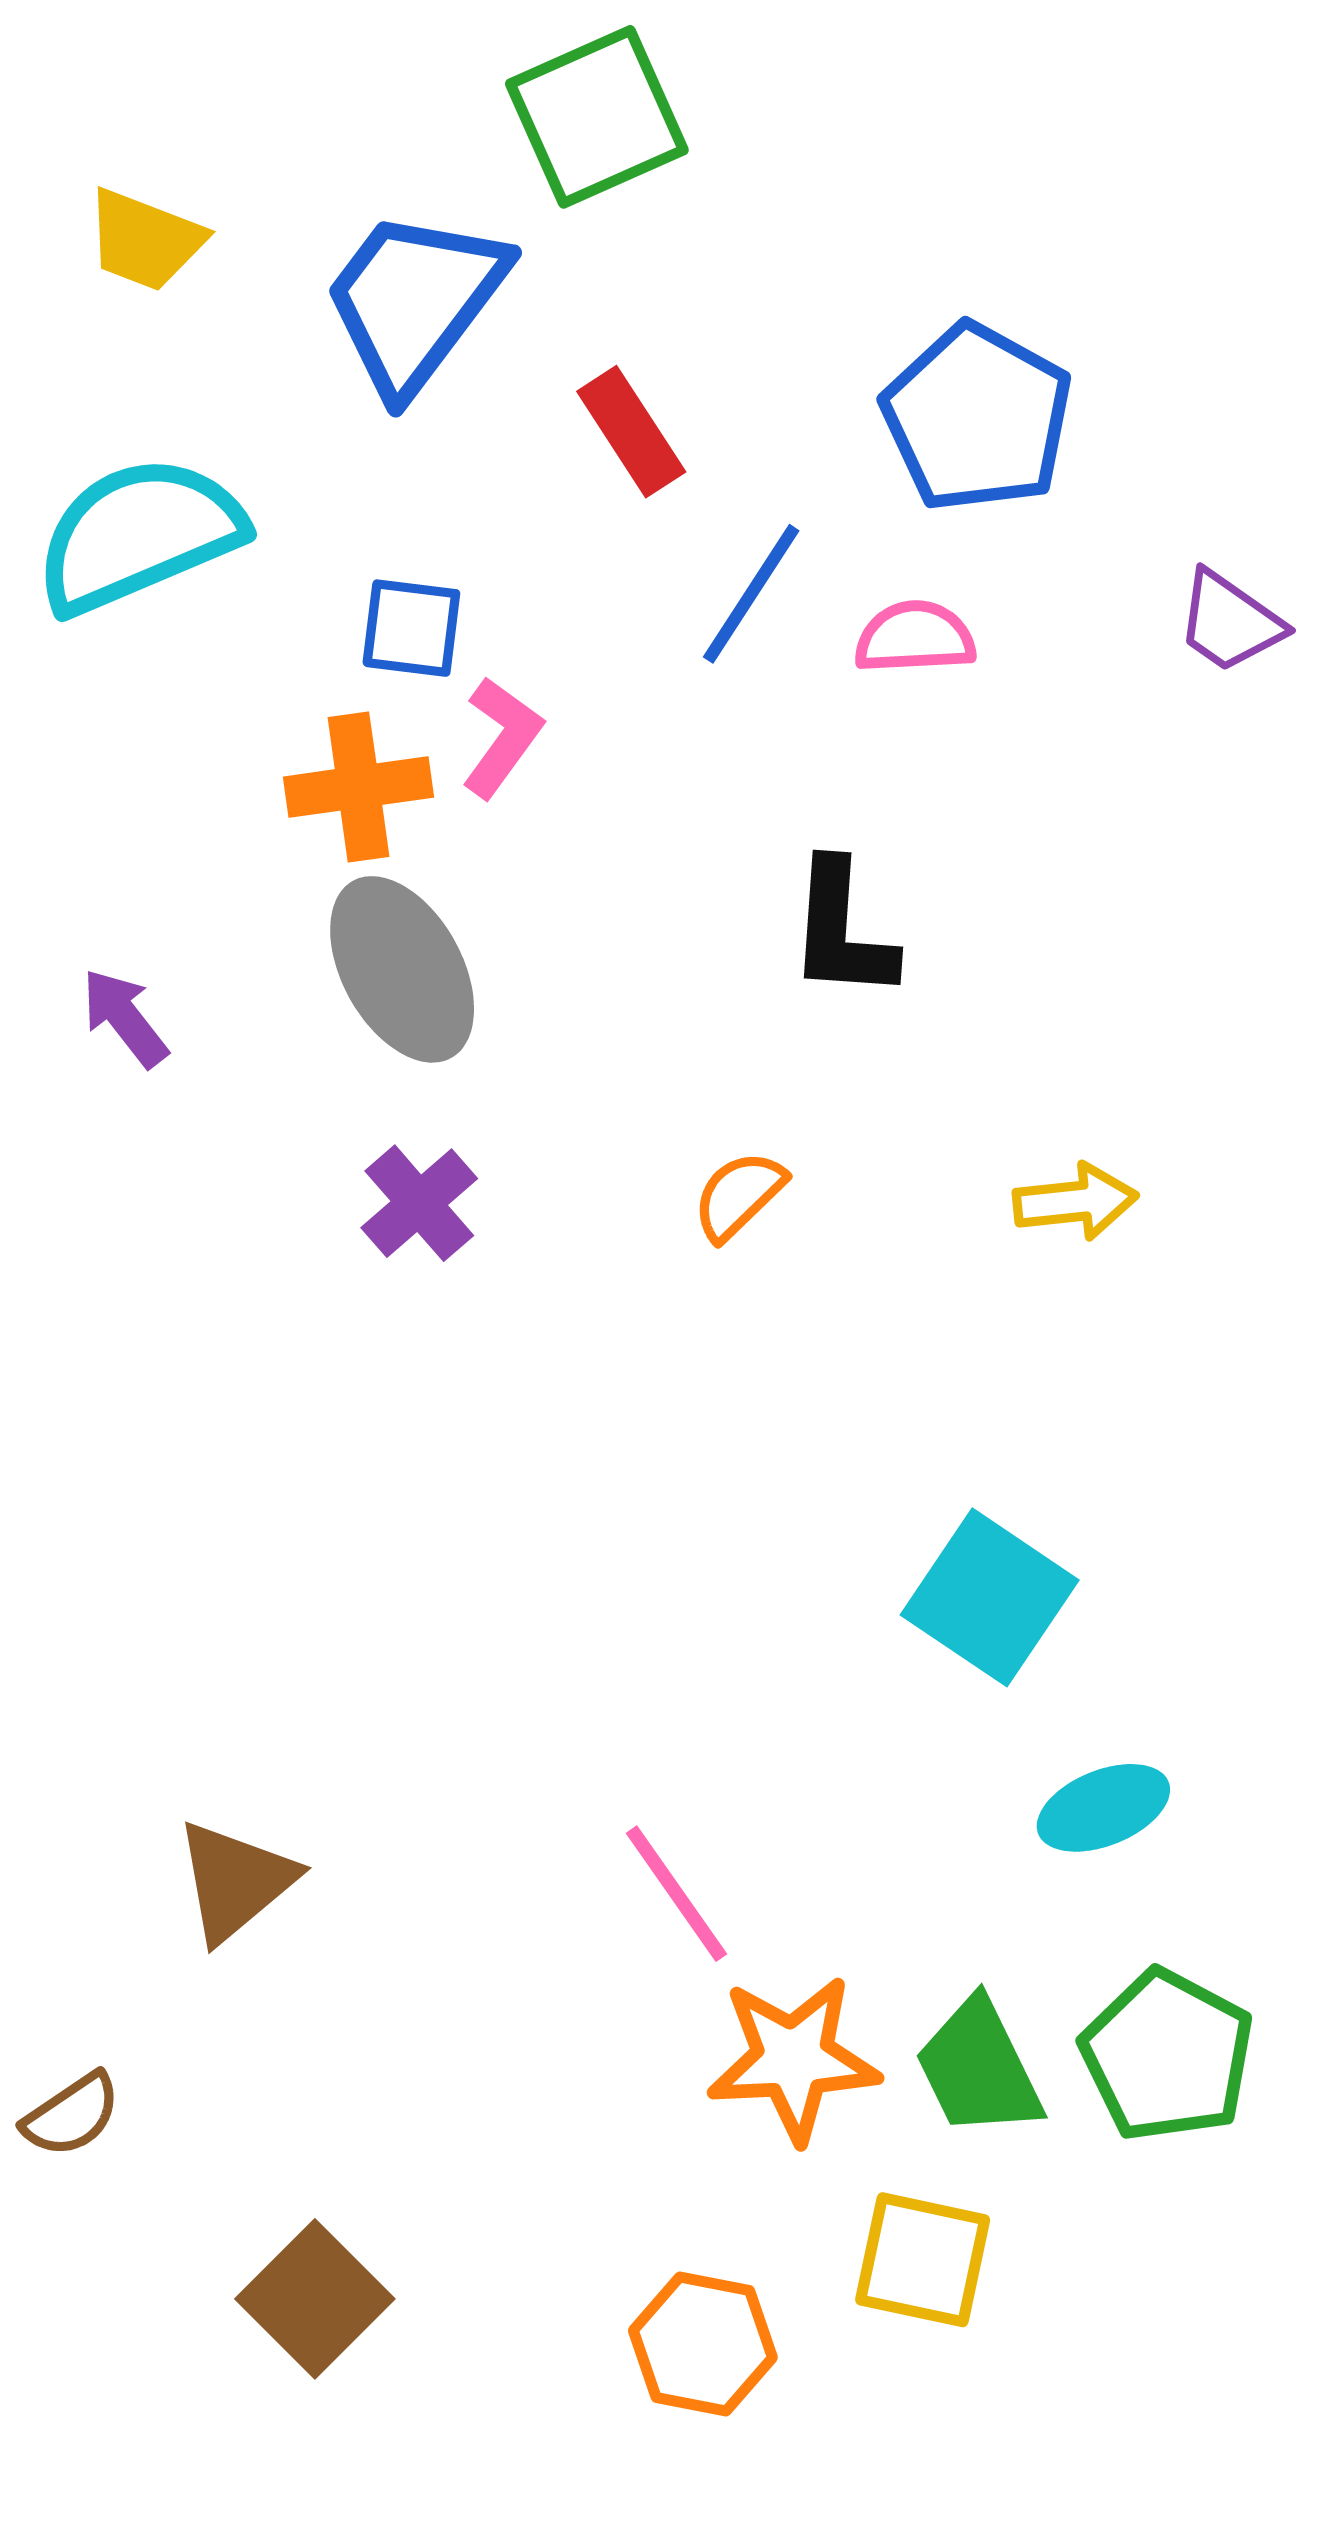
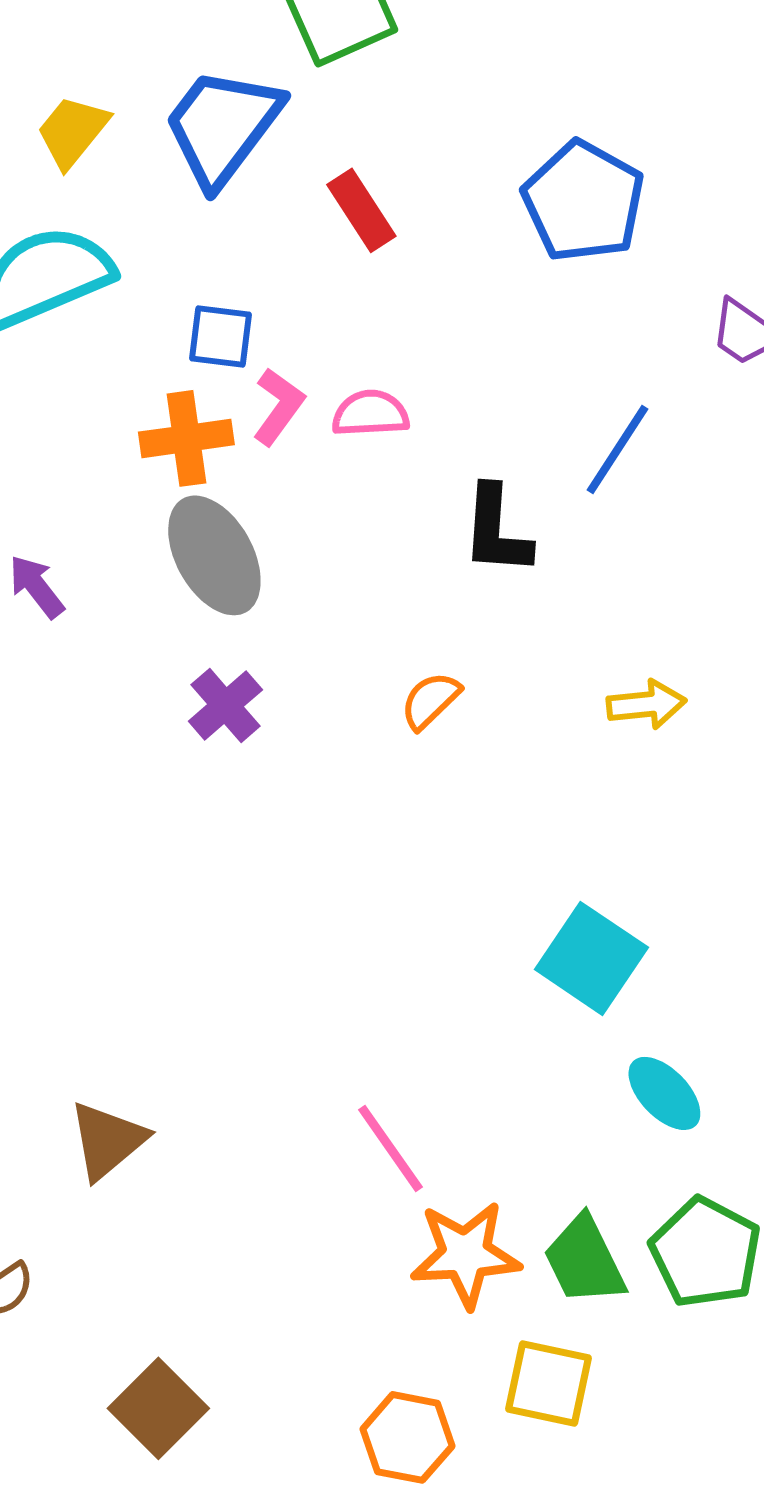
yellow trapezoid: (145, 240) -> (72, 131), moved, turned 108
blue line: (751, 594) -> (617, 449), moved
pink semicircle: (915, 637) -> (370, 413), moved
cyan ellipse: (1103, 1808) -> (664, 1093), turned 68

